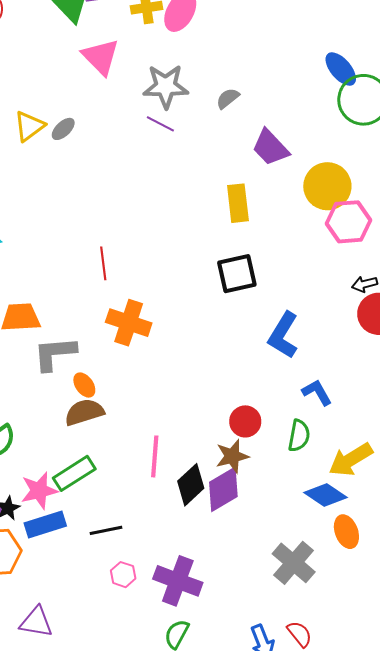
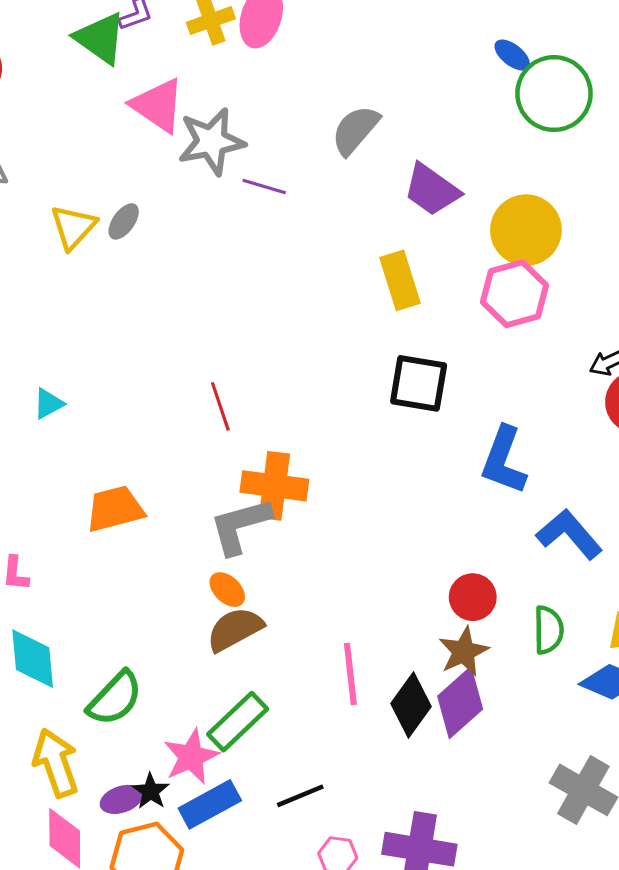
blue ellipse: (341, 69) -> (512, 55), size x0.7
gray star: (166, 86) -> (211, 141), moved
gray semicircle: (228, 98) -> (355, 130), size x1.5
pink hexagon: (349, 222) -> (515, 294), moved
black square: (237, 274) -> (419, 383), turned 33
gray L-shape: (55, 353) -> (240, 526), moved
blue L-shape: (317, 392) -> (569, 534), size x1.4
green semicircle: (299, 436) -> (548, 630), moved

